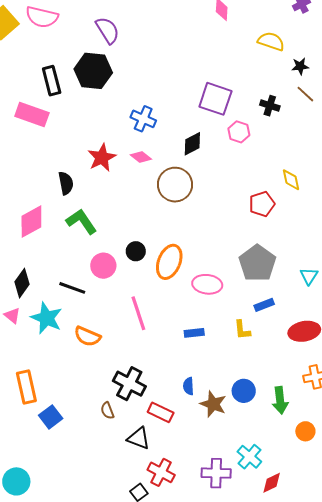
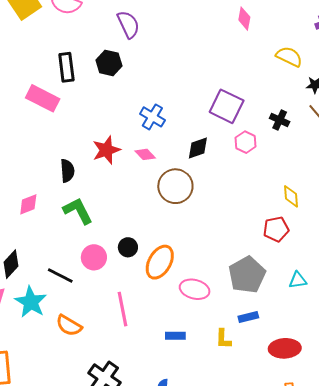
black hexagon: (93, 71) -> (109, 63), size x0.7
red pentagon: (262, 204) -> (276, 229), moved
pink diamond: (31, 222) -> (28, 204), size x0.7
cyan triangle: (309, 276) -> (298, 280), moved, turned 42

